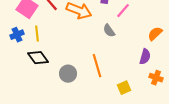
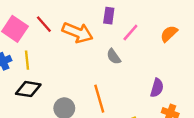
orange semicircle: (155, 34) -> (169, 34), moved
black diamond: (38, 58) -> (28, 89), turned -45

